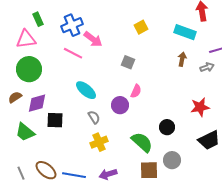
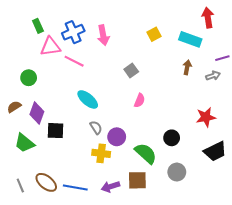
yellow square: (141, 27) -> (154, 34), moved
pink triangle: (26, 39) -> (50, 47), moved
pink arrow: (93, 39) -> (103, 35), moved, turned 42
gray square: (128, 62) -> (131, 70), turned 32
green circle: (29, 69) -> (29, 78), size x0.6
purple diamond: (37, 103) -> (37, 113), turned -55
purple circle: (120, 105) -> (117, 137), moved
yellow cross: (99, 142) -> (101, 153), turned 30
brown square: (149, 170) -> (137, 180), moved

